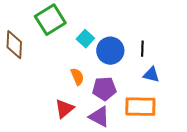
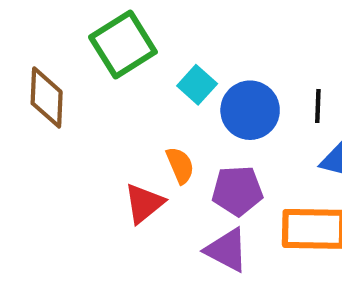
red triangle: (64, 109) -> (144, 203), moved

